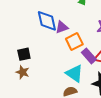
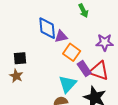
orange square: (74, 42) -> (72, 52), turned -36
cyan triangle: (75, 74) -> (68, 84), turned 30

